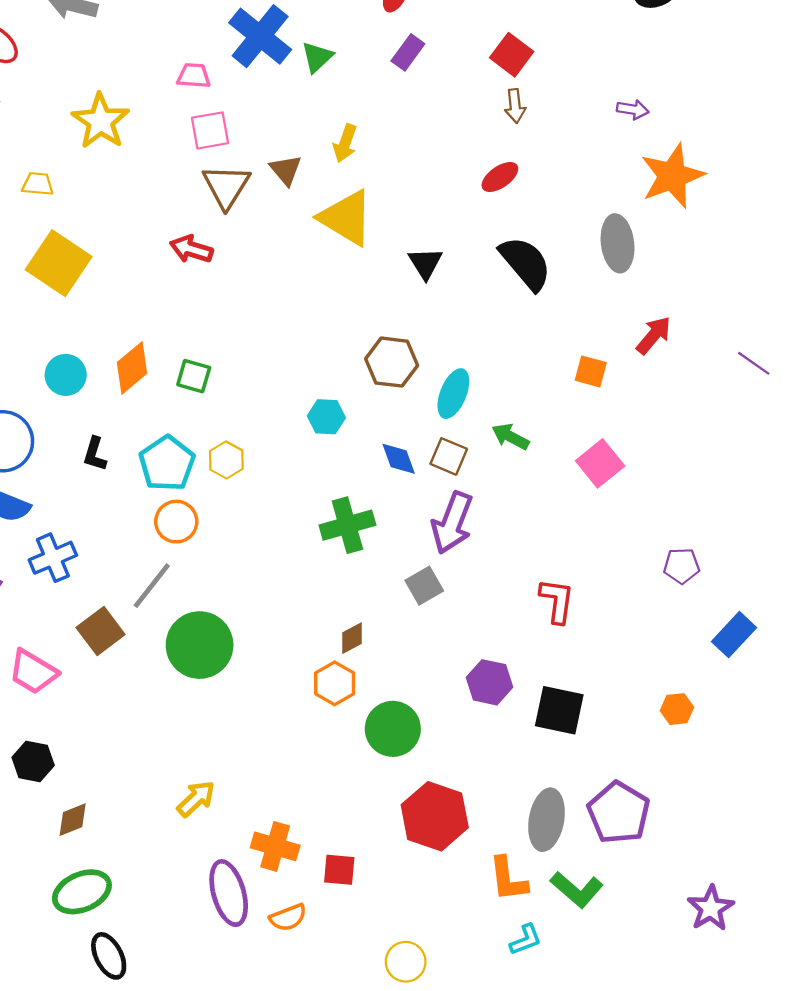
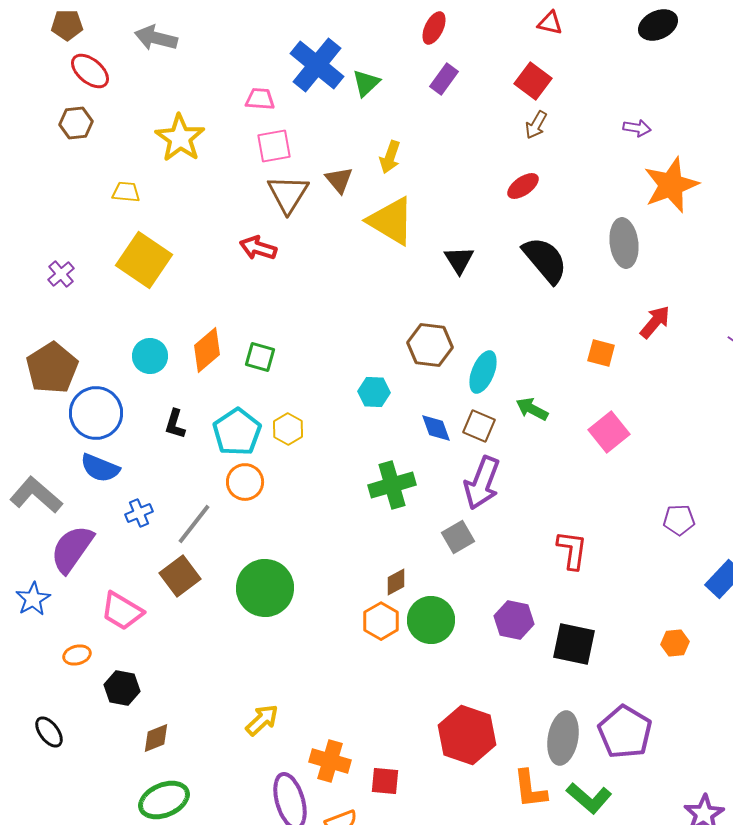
brown arrow: (515, 106) -> (536, 125), turned 36
blue cross: (53, 558) -> (139, 513), size x0.7
gray line: (152, 586) -> (194, 524), moved
green circle: (393, 729) -> (431, 620), moved

